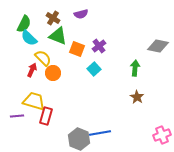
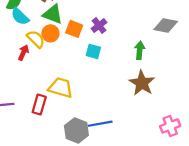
cyan square: (94, 69) -> (93, 51), turned -32
orange circle: (53, 73) -> (50, 33), moved
brown star: (137, 97) -> (142, 83), size x1.6
yellow trapezoid: (34, 101) -> (61, 88), moved

